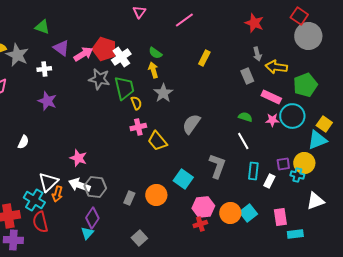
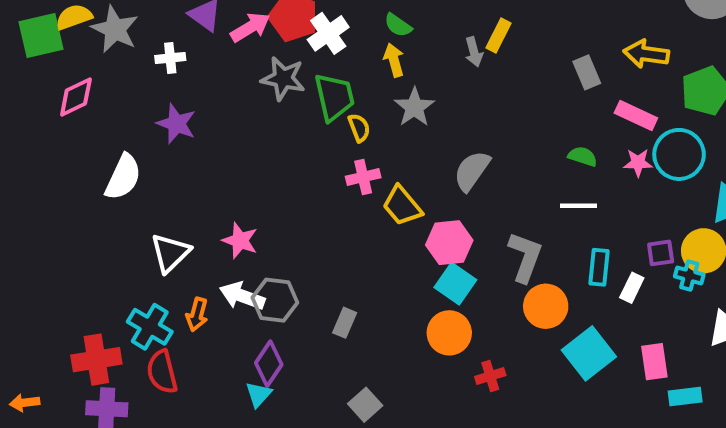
gray arrow: (257, 54) -> (474, 52), moved
white line: (243, 141) -> (578, 206), turned -60
white semicircle: (23, 142) -> (123, 177), moved, size x1.6
white triangle: (48, 182) -> (170, 253), moved
orange circle: (156, 195) -> (449, 333), moved
pink hexagon: (203, 207) -> (449, 243), moved
orange circle: (230, 213) -> (546, 306), moved
cyan square: (248, 213) -> (589, 353), size x1.4

